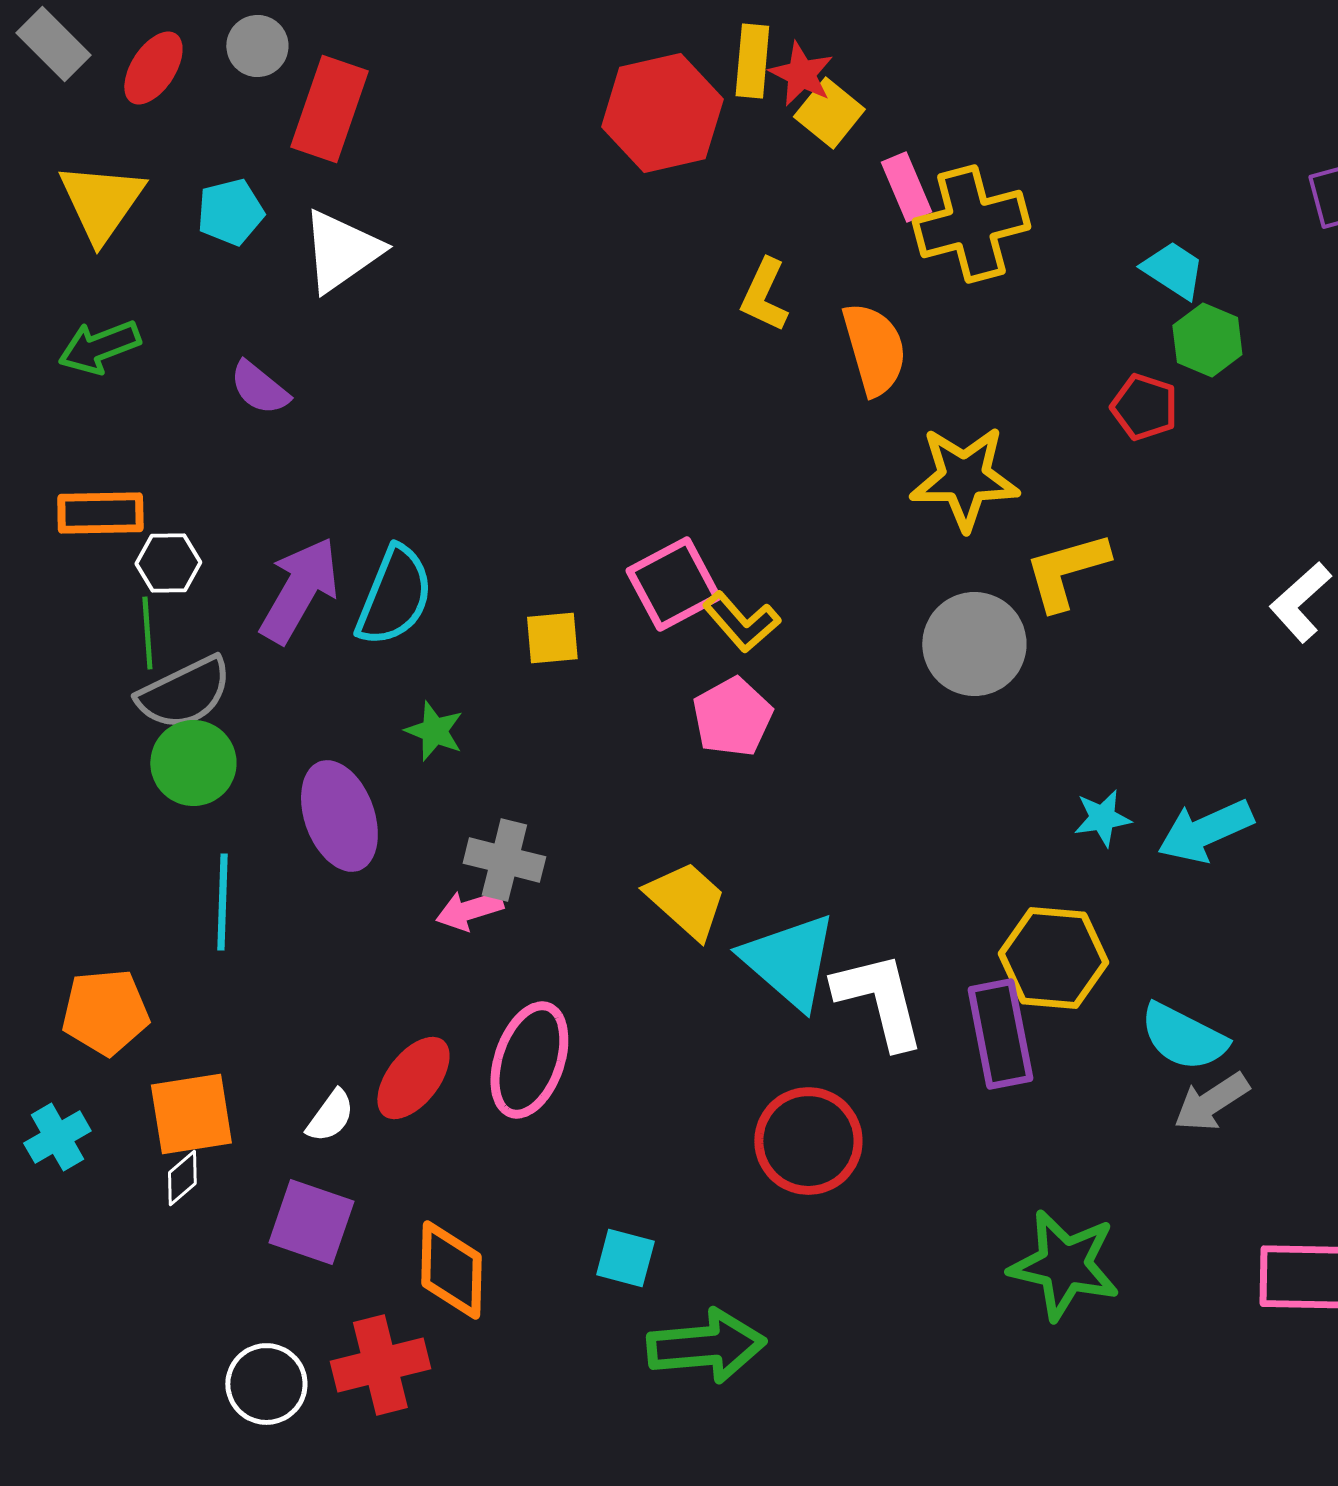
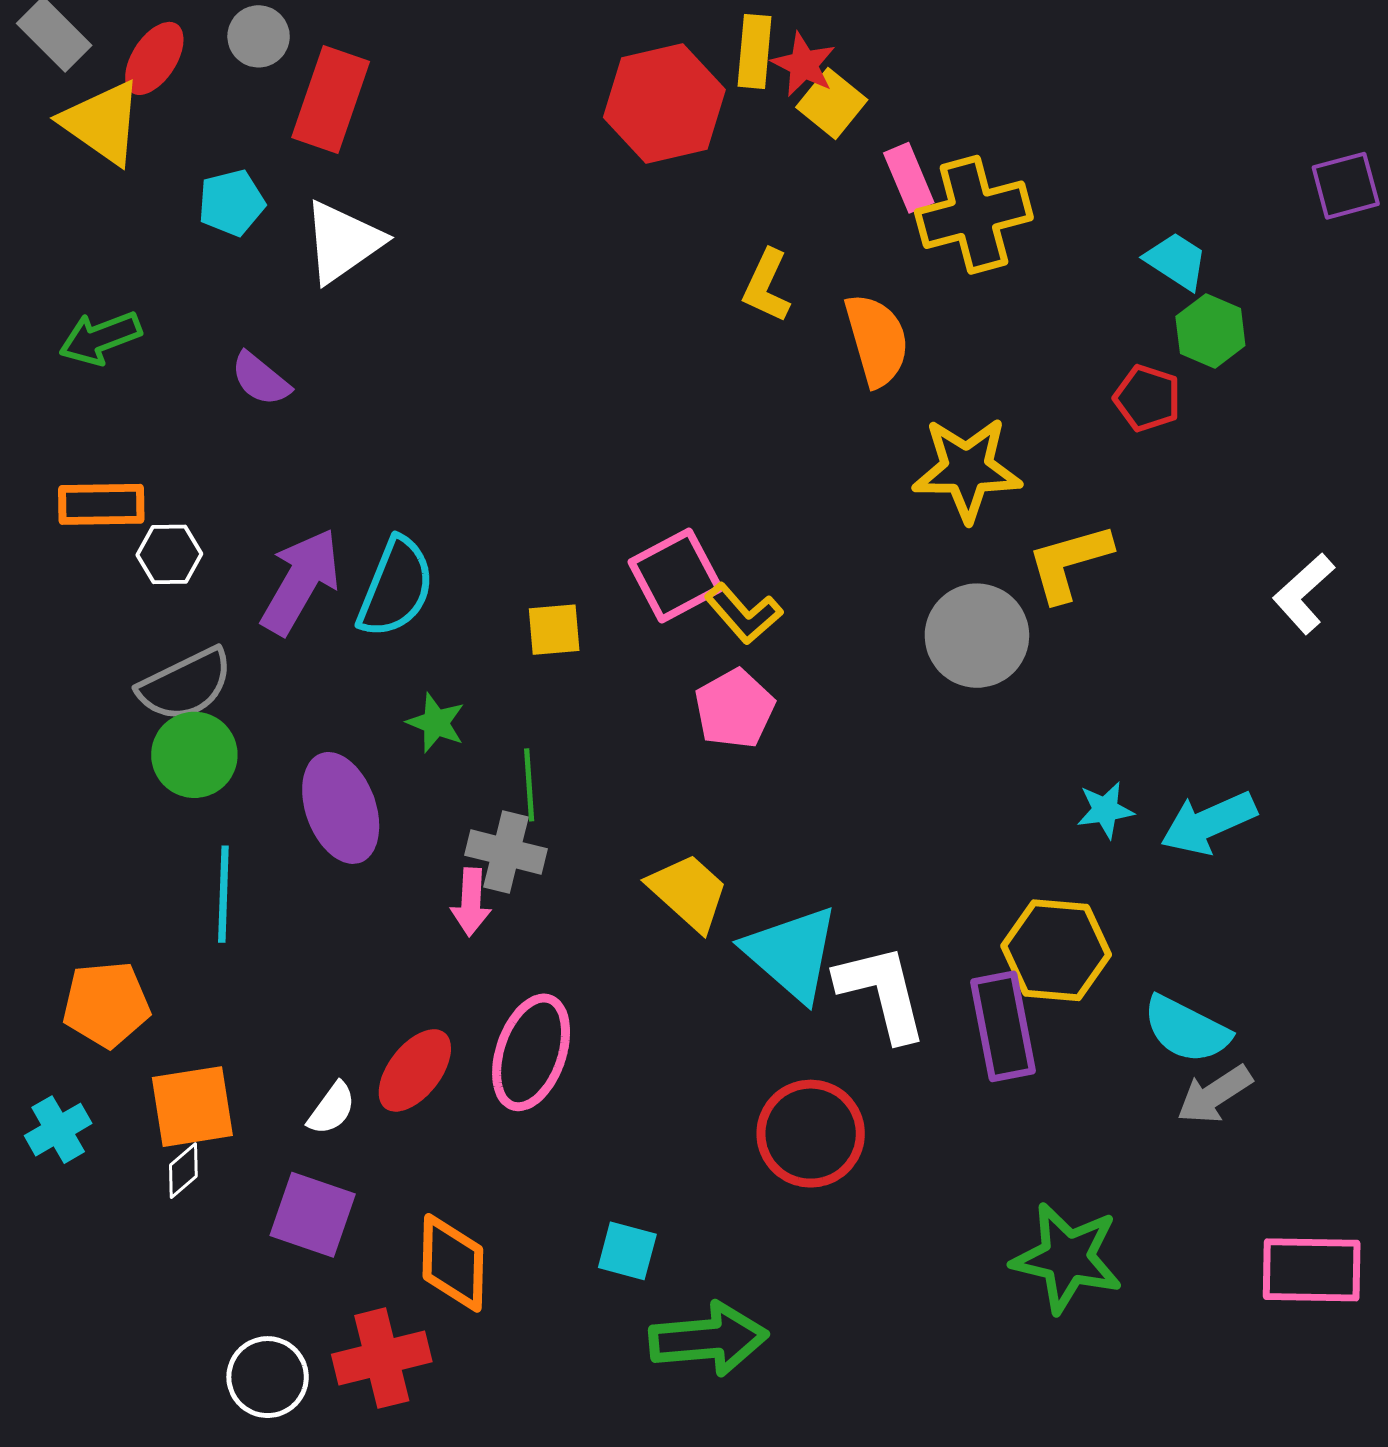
yellow triangle: (101, 202) -> (102, 123), moved, turned -30
green line: (147, 633) -> (529, 785), moved
pink arrow: (469, 910) -> (471, 902), turned -70

